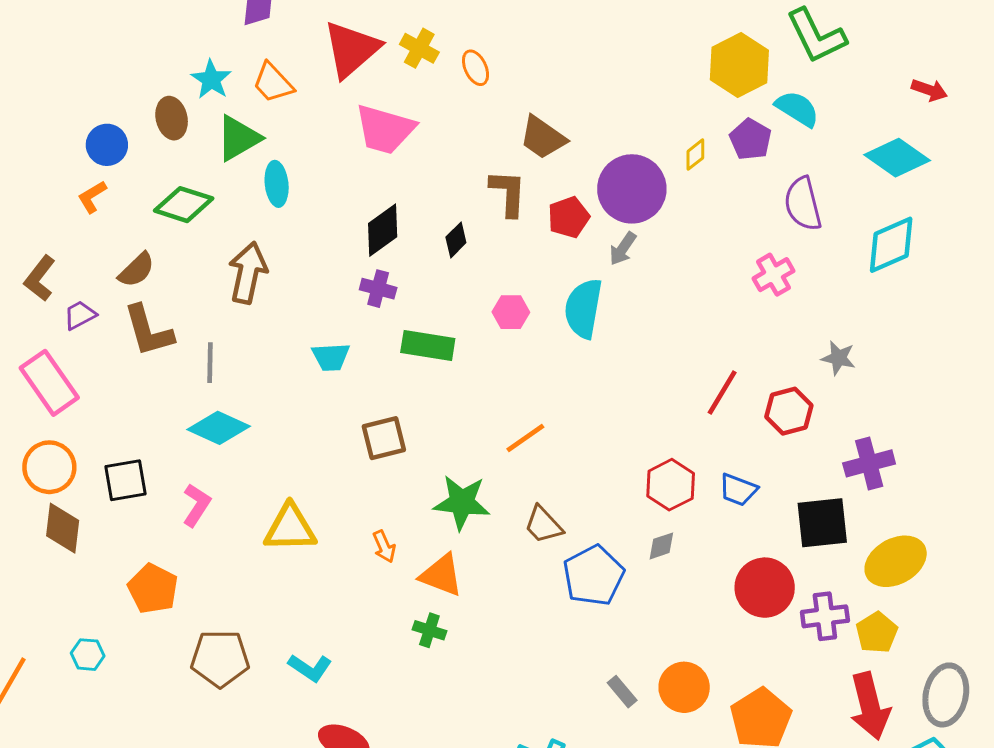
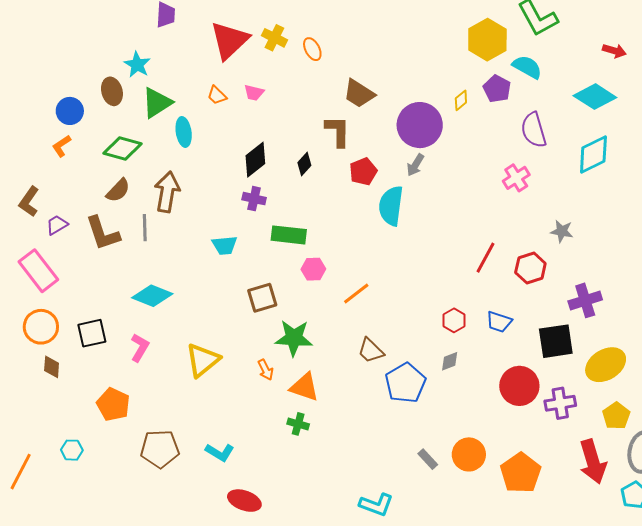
orange trapezoid: (273, 83) -> (217, 95), moved, size x0.7
pink trapezoid: (385, 129) -> (254, 93), size x0.5
red pentagon: (569, 217) -> (363, 172), moved
brown semicircle: (137, 270) -> (118, 190), moved
pink hexagon: (511, 312) -> (313, 269), moved
gray line: (210, 363) -> (145, 228), moved
red hexagon: (671, 485) -> (454, 320), size x0.7
green star: (462, 502) -> (294, 338), moved
brown diamond: (63, 528) -> (52, 367), size x0.7
yellow triangle: (290, 528) -> (203, 360), turned -36
yellow pentagon: (877, 633) -> (616, 416), moved

